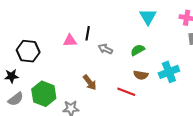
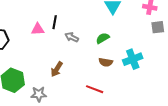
brown arrow: (90, 82) -> (57, 69), turned 70
red line: (126, 92) -> (95, 89), moved

